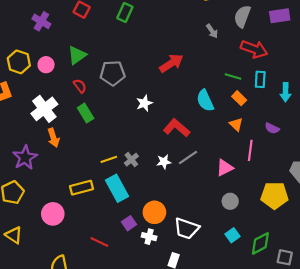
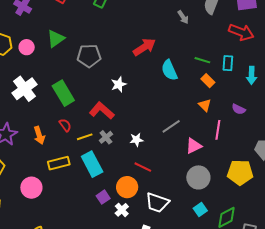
red arrow: (254, 49) -> (241, 32), moved
red semicircle: (80, 86) -> (65, 125), moved
cyan semicircle: (205, 101) -> (169, 70), moved
green rectangle: (86, 113) -> (63, 93), size x1.4
red L-shape: (177, 128) -> (102, 111), moved
orange arrow: (53, 138) -> (39, 135), moved
gray line: (188, 158) -> (171, 126), moved
gray circle: (230, 201) -> (198, 177), size x1.5
white cross: (149, 237) -> (122, 210), turned 32
red line: (99, 242) -> (143, 167), moved

